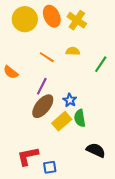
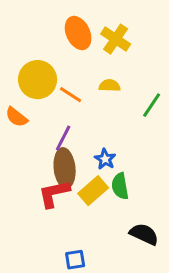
yellow circle: (25, 19) -> (38, 80), moved
brown ellipse: (43, 106) -> (65, 168), turned -45
red L-shape: (28, 156) -> (54, 194), moved

